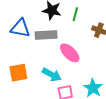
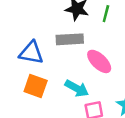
blue triangle: (20, 28) -> (31, 53), moved
orange square: (18, 73) -> (36, 86), turned 30

